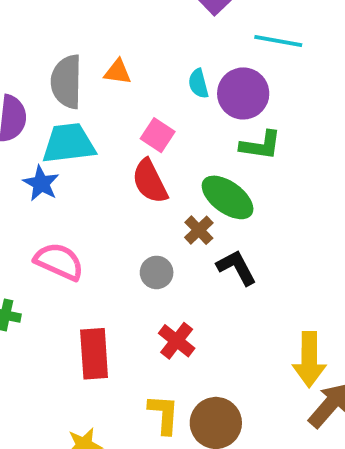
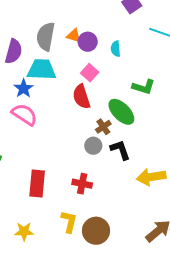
purple circle: (243, 93) -> (88, 42), moved, size x0.7
pink semicircle: (59, 261) -> (24, 114), moved
gray circle: (157, 272) -> (93, 146), moved
red cross: (177, 341) -> (82, 184), turned -36
yellow arrow: (309, 359) -> (151, 177), moved, turned 72

